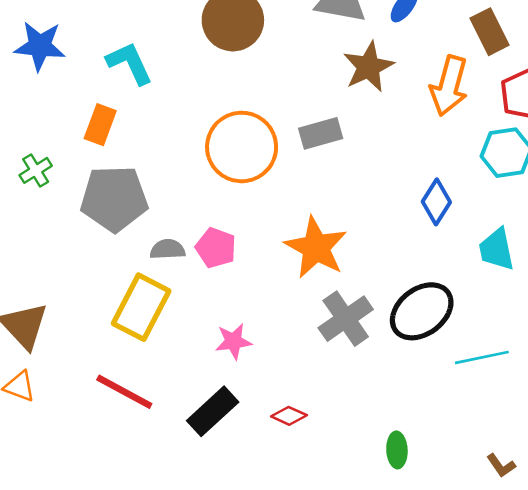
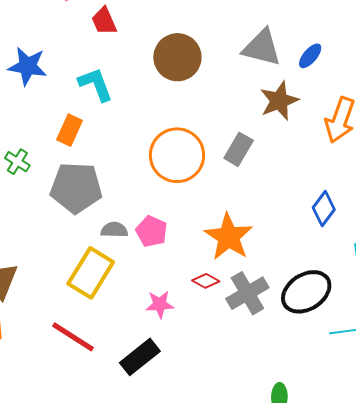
gray rectangle: (321, 133) -> (239, 149), turned -48
green cross: (36, 170) -> (17, 162), turned -30
red diamond: (289, 416) -> (206, 281), moved

